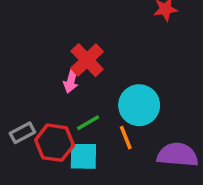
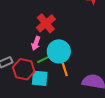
pink arrow: (71, 80) -> (36, 43), moved
cyan circle: (139, 105) -> (59, 51), moved

